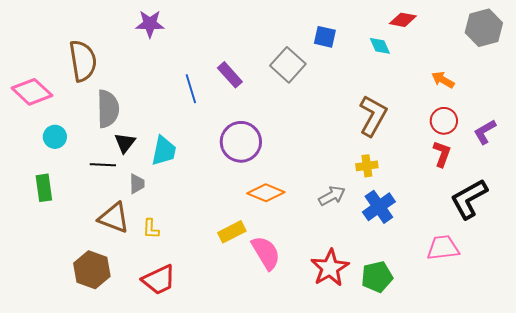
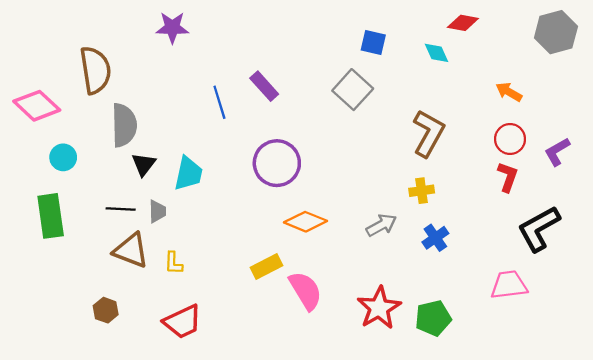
gray square: (288, 65) -> (353, 90), moved
black line: (103, 165) -> (121, 209), moved
green rectangle: (44, 188) -> (51, 216), size x1.4
blue cross: (379, 207) -> (435, 238), size x0.7
brown hexagon: (92, 270) -> (106, 310), size x0.6

